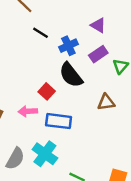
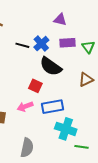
black line: (40, 33) -> (22, 45), moved
purple rectangle: (98, 54) -> (67, 43), turned 49
cyan cross: (45, 154) -> (66, 129), moved

